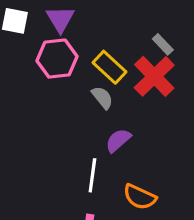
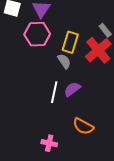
yellow rectangle: (109, 67) -> (70, 42), turned 60
white line: (92, 175) -> (54, 92), moved

